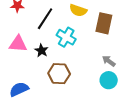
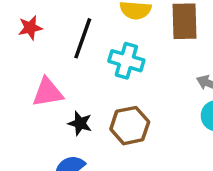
black star: (41, 51) -> (80, 123), moved

